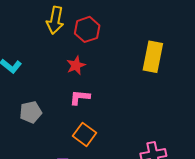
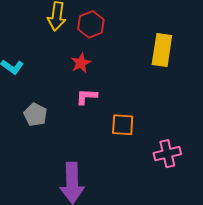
gray pentagon: (31, 112) -> (35, 115), turned -30
orange square: (85, 134) -> (123, 125), moved, turned -30

